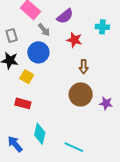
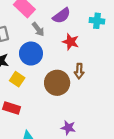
cyan cross: (102, 27) -> (97, 21), moved
brown circle: (81, 94) -> (57, 83), moved
purple star: (106, 103) -> (68, 128), moved

